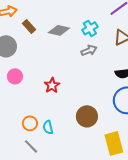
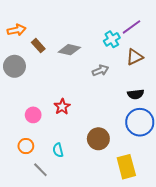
cyan cross: (90, 28) -> (112, 39), moved
pink circle: (15, 76) -> (33, 115), moved
orange circle: (30, 123) -> (26, 146), moved

